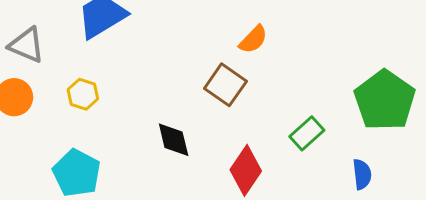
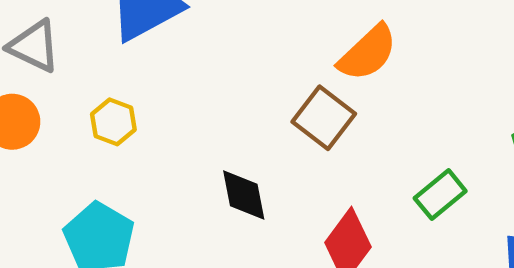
orange semicircle: (253, 39) -> (368, 53), size x1.4

